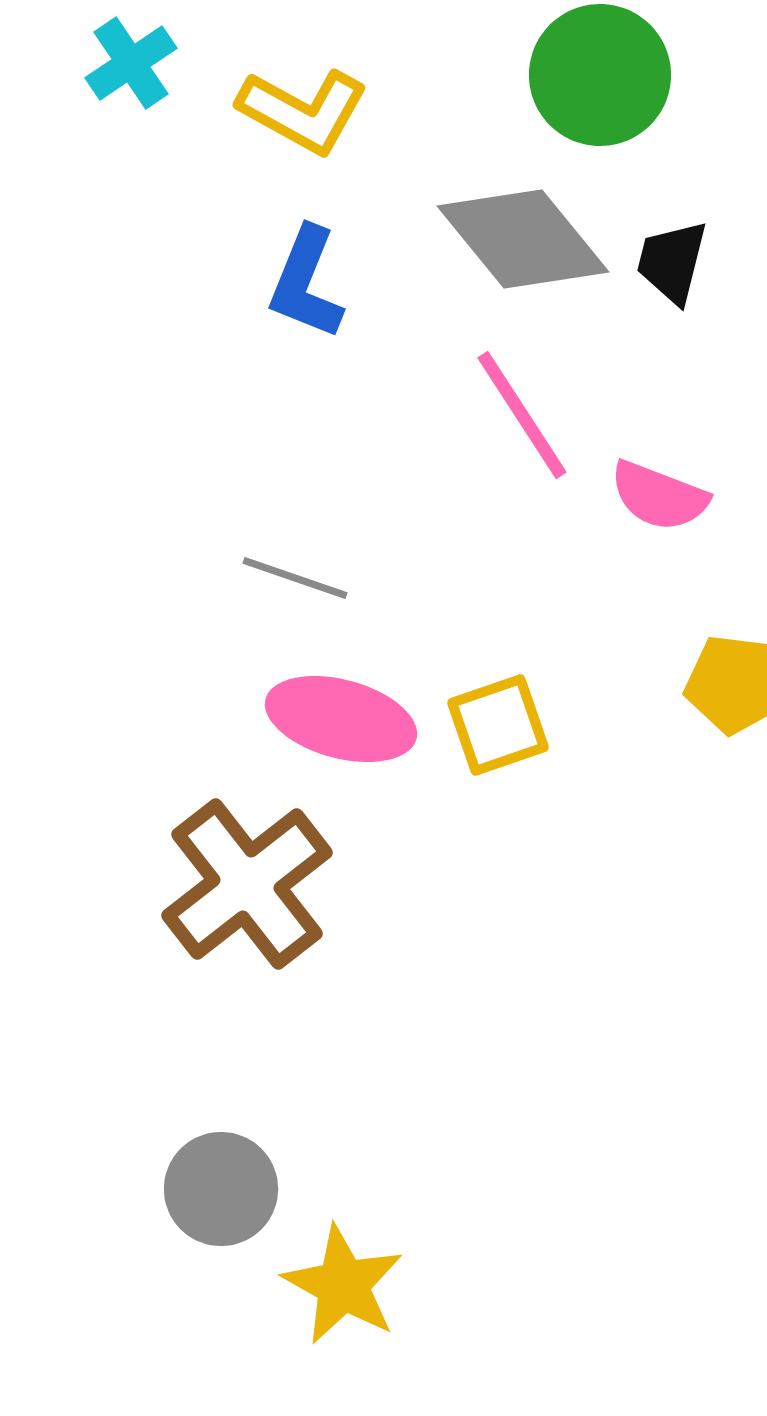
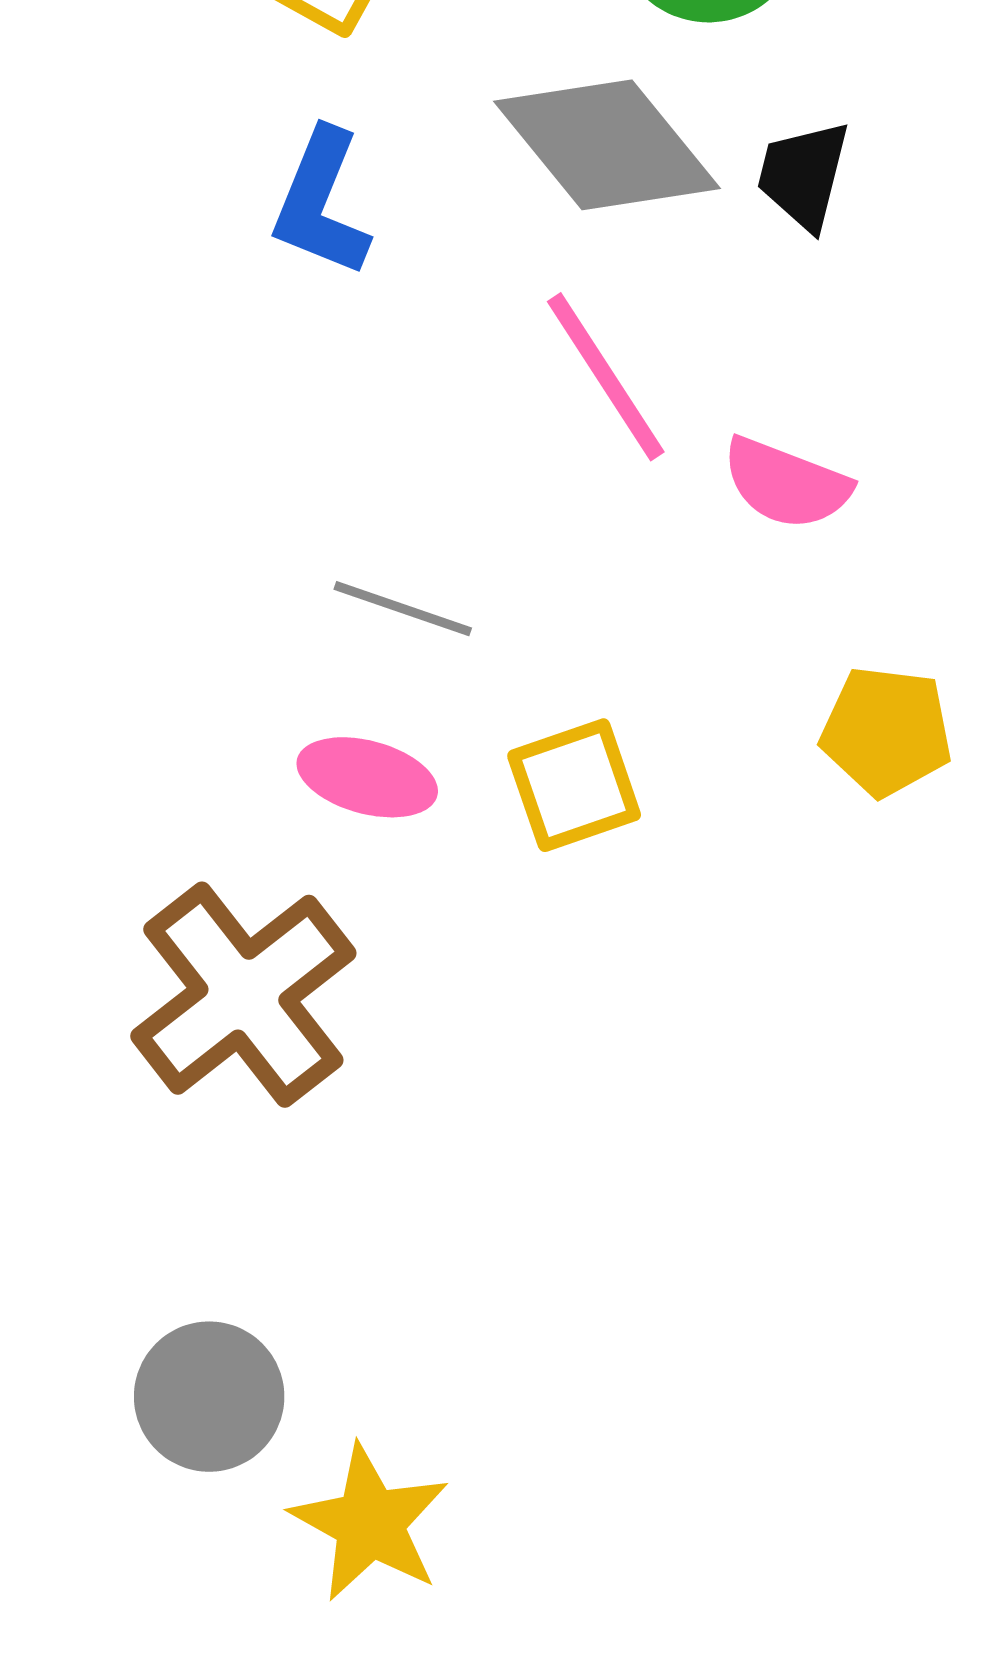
gray line: (295, 578) -> (403, 609), moved
pink ellipse: (341, 719) -> (367, 777), size x0.7

